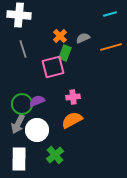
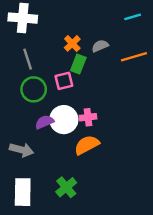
pink square: (53, 67) -> (64, 81), size x0.7
green circle: (22, 104) -> (34, 89), moved
gray arrow: (18, 124) -> (22, 150), turned -102
white circle: (37, 130) -> (64, 120), moved

